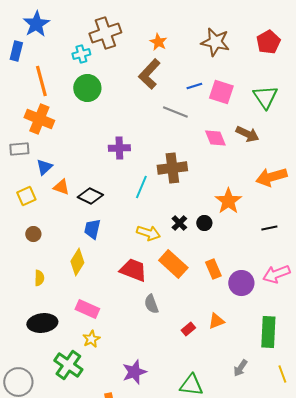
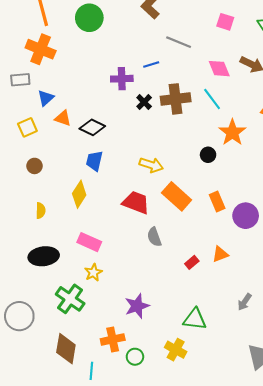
blue line: (194, 86) -> (151, 64), moved
pink square: (221, 92) -> (225, 22), size x0.7
cyan line: (141, 187) -> (212, 99), moved, turned -60
black cross: (179, 223) -> (144, 102), moved

